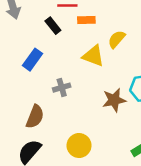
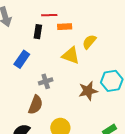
black rectangle: (53, 26) -> (38, 32), turned 48
brown semicircle: (35, 117) -> (36, 105), moved

